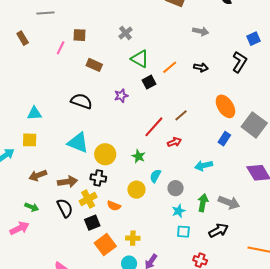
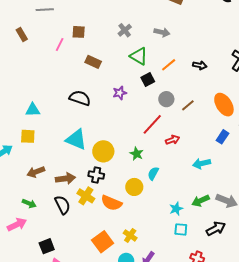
gray arrow: (201, 31) -> (162, 32), moved
brown line: (181, 115) -> (188, 105), moved
gray circle: (176, 188) -> (166, 99), moved
yellow cross: (88, 199) -> (86, 196), turned -30
green arrow: (203, 203) -> (201, 201), turned -126
orange semicircle: (114, 206) -> (111, 203), size x1.5
black square: (92, 223) -> (47, 246), moved
yellow cross: (133, 238) -> (130, 235), turned 32

